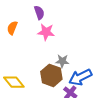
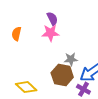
purple semicircle: (39, 13) -> (52, 19), moved

